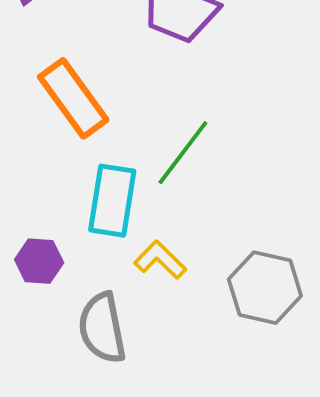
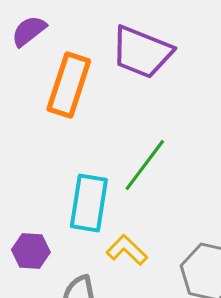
orange rectangle: (73, 98) -> (69, 85), moved, turned 54

